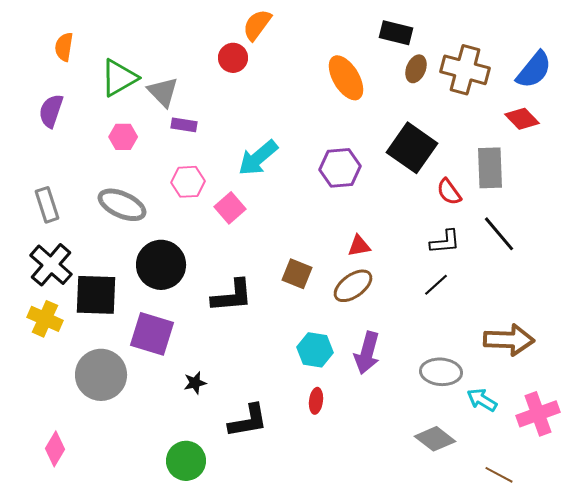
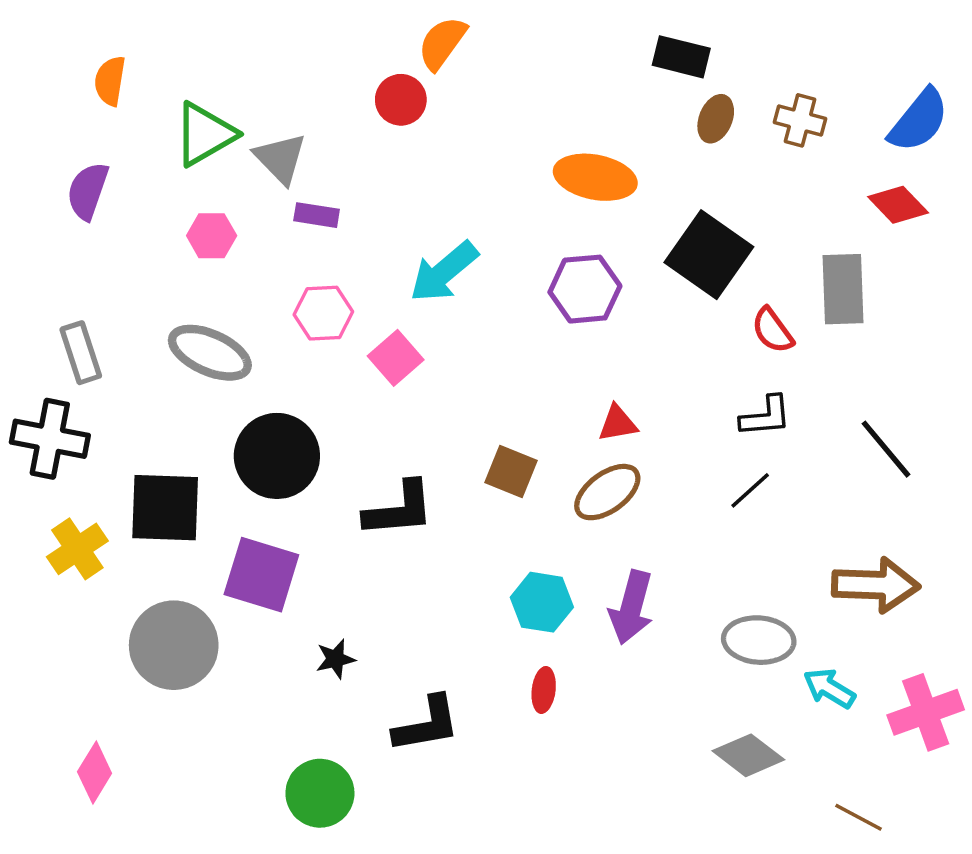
brown cross: (465, 70) -> (800, 120), size x0.6
orange ellipse: (346, 78) -> (595, 177), moved, turned -48
black line: (499, 234) -> (886, 449), moved
black cross: (51, 265) -> (50, 439), moved, turned -30
yellow cross: (45, 319) -> (77, 549), turned 32

